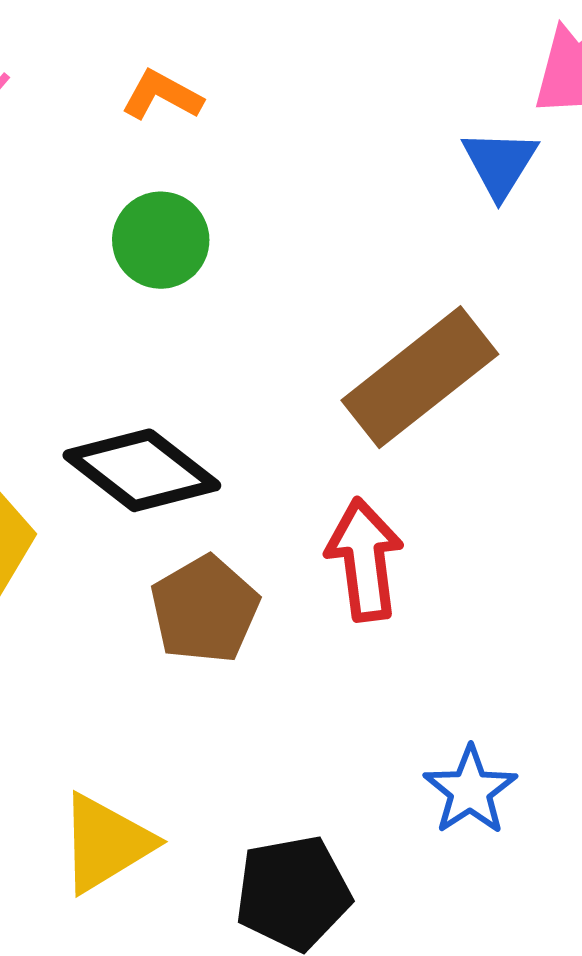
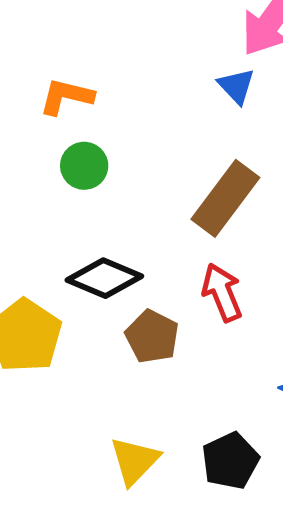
orange L-shape: (162, 95) -> (66, 96), size x1.4

